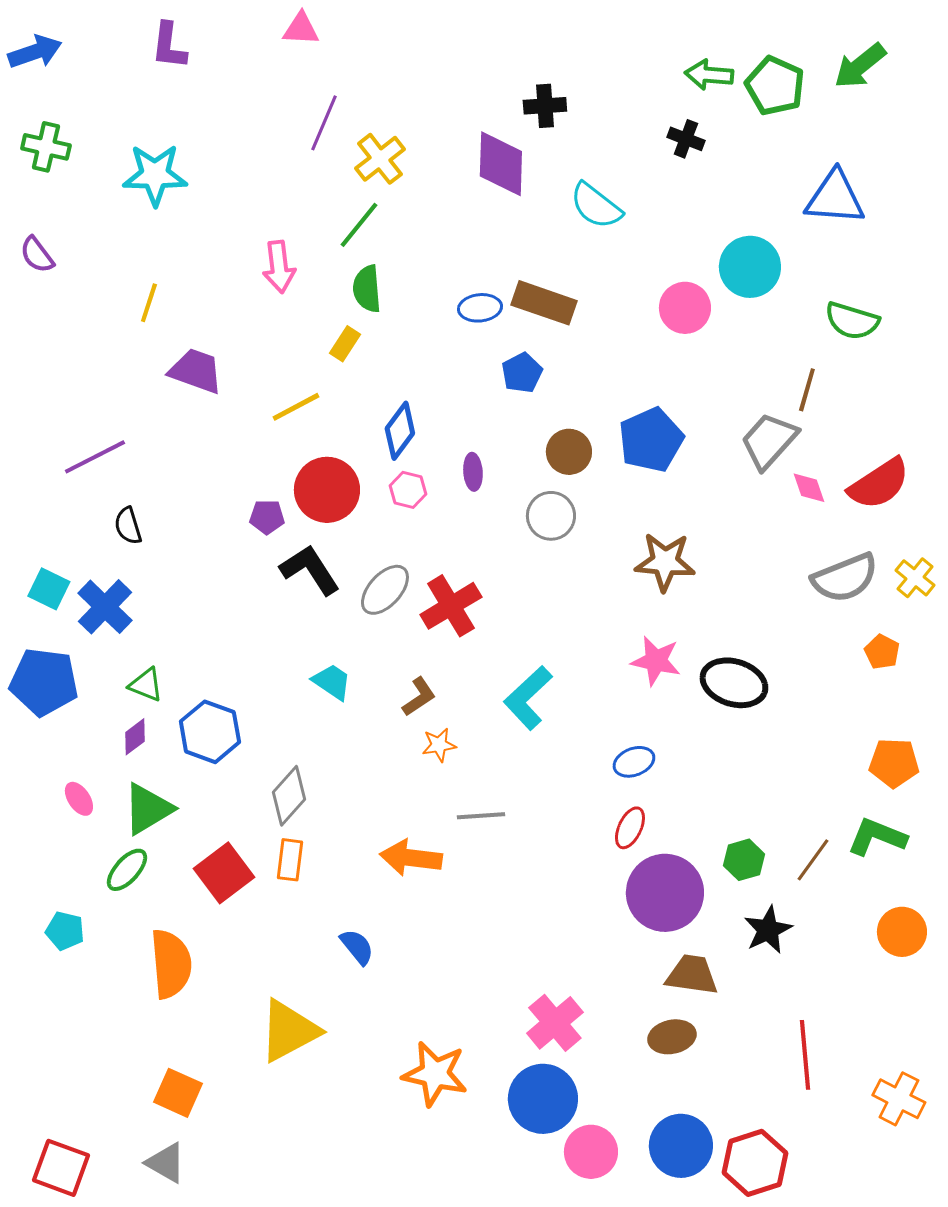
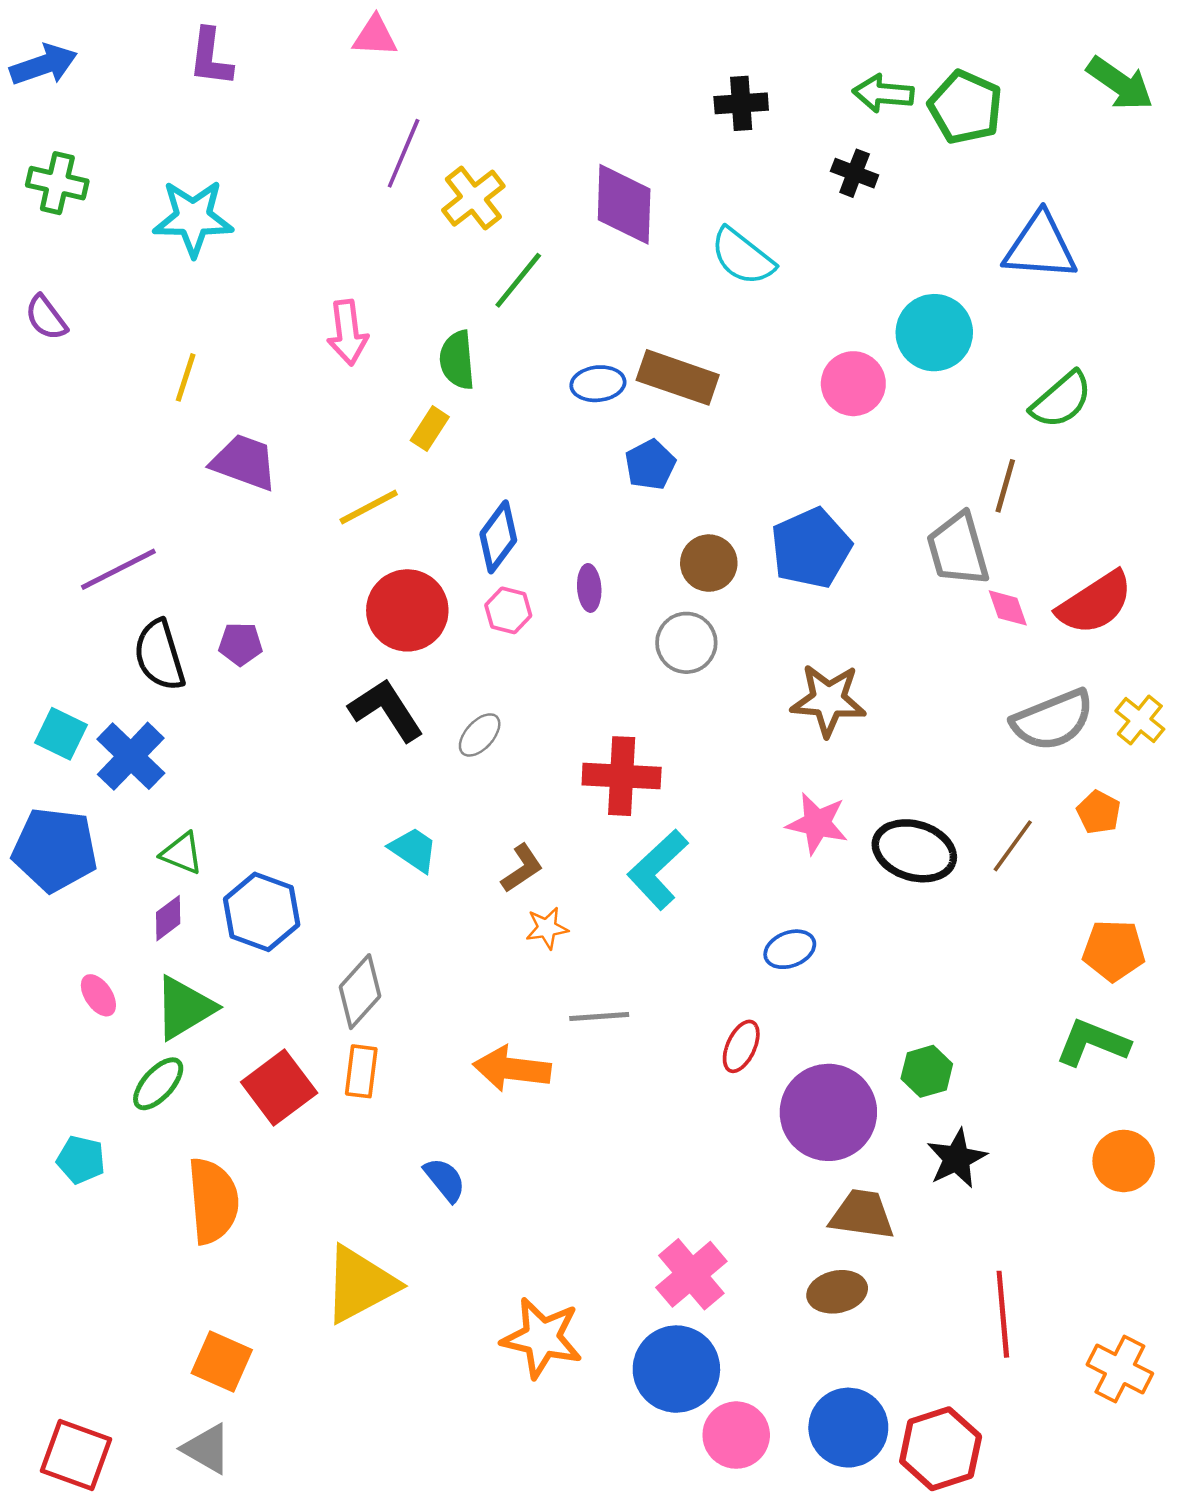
green arrow: (860, 66) -> (1120, 83), moved, turned -106
black cross: (545, 106) -> (741, 103), moved
green line: (359, 225) -> (518, 280), moved
green semicircle: (852, 321) -> (1061, 400), turned -58
gray trapezoid: (769, 441) -> (958, 549), turned -58
purple pentagon: (267, 517) -> (240, 644), moved
black semicircle: (128, 526) -> (159, 655), size x1.5
gray ellipse: (385, 590) -> (480, 735), size x0.7
red cross: (451, 606) -> (622, 776), moved, turned 34
red ellipse: (630, 828) -> (741, 1046), moved
brown line: (813, 860) -> (1013, 846), moved

